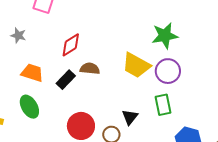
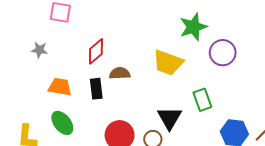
purple circle: (168, 71) -> (223, 53), moved
black rectangle: (66, 80) -> (96, 89), turned -42
black triangle: (130, 117) -> (170, 118), size x1.4

